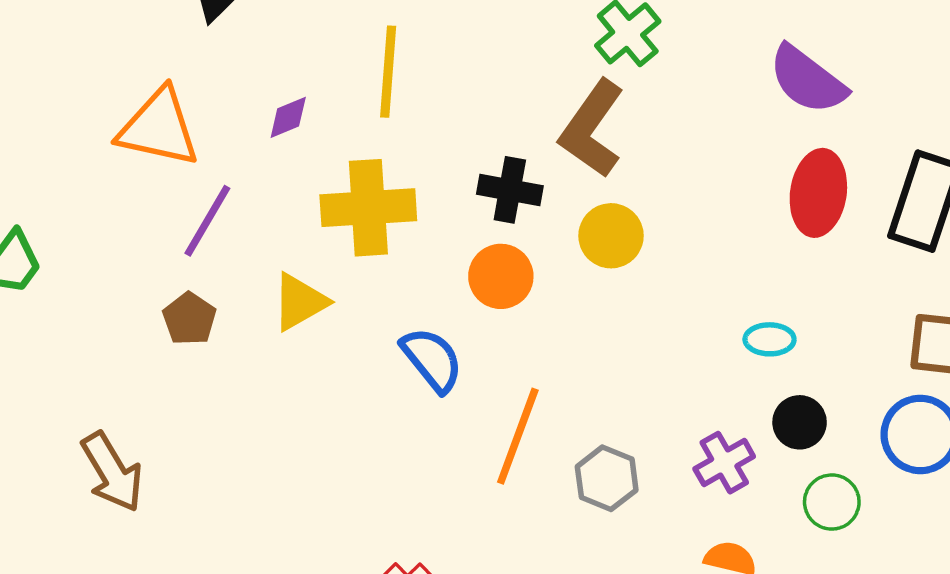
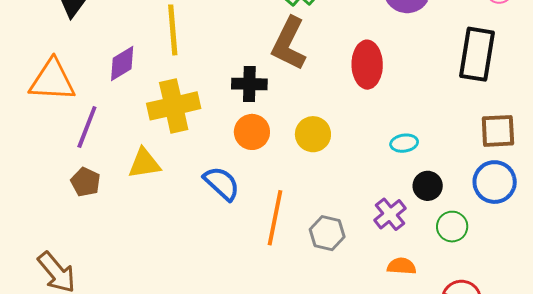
purple diamond: (288, 117) -> (122, 64), size x1.4
red ellipse: (818, 193) -> (367, 65), moved
yellow circle: (611, 236) -> (313, 134), moved
yellow triangle: (300, 302) -> (144, 163), turned 30

